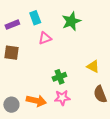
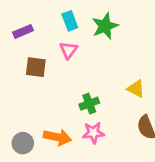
cyan rectangle: (35, 18) -> (70, 21), moved
pink triangle: (45, 38) -> (68, 50), turned -32
brown square: (11, 53) -> (36, 67), moved

